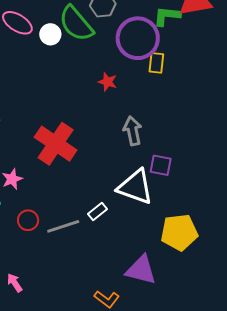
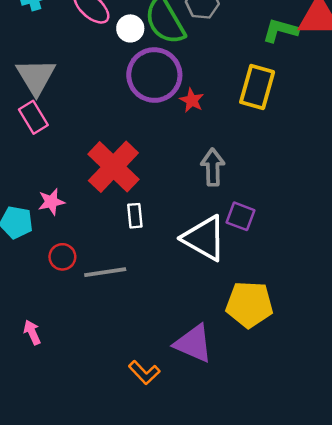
purple circle: (138, 38) -> (154, 75), moved
yellow rectangle: (156, 63) -> (257, 87), size x1.6
white rectangle: (97, 211) -> (135, 216), moved, turned -66

